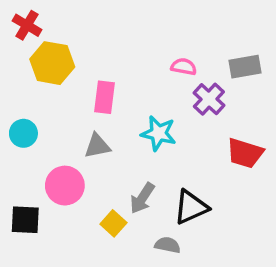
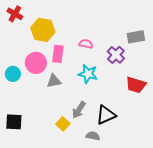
yellow hexagon: (52, 63) -> (43, 30), moved
pink semicircle: (184, 67) -> (86, 44), moved
pink circle: (65, 186) -> (36, 63), moved

